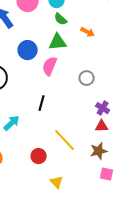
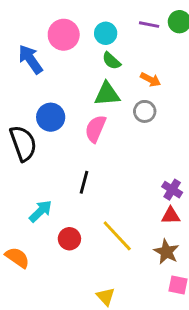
blue circle: (28, 50) -> (51, 117), moved
gray circle: (87, 78) -> (145, 111), moved
brown star: (99, 151) -> (166, 252), turned -30
red circle: (39, 156) -> (69, 239), moved

